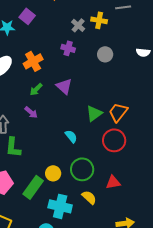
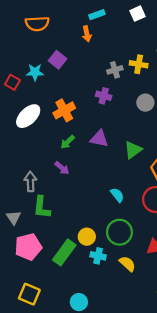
gray cross: (78, 25) -> (115, 70), turned 32
purple triangle: (64, 86) -> (99, 139), turned -30
green triangle: (94, 113) -> (133, 150), moved
cyan semicircle: (71, 136) -> (117, 195), moved
cyan cross: (60, 206) -> (98, 256), moved, size x0.6

